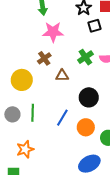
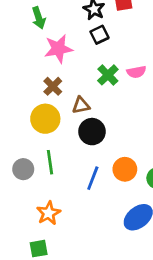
black square: (95, 26) -> (99, 35), moved
yellow circle: (22, 80) -> (45, 119), moved
black circle: (89, 97) -> (92, 132), moved
blue line: (62, 118) -> (93, 178), moved

